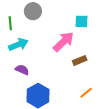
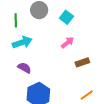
cyan square: (82, 21) -> (66, 17), moved, turned 32
pink arrow: (64, 42) -> (68, 43), size x0.6

